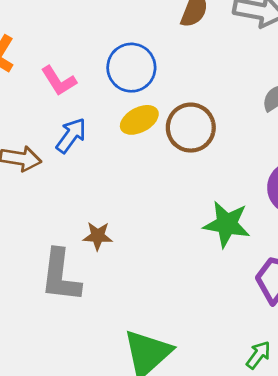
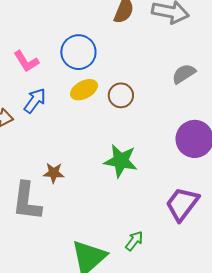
brown circle: (191, 128) -> (121, 95), size x0.7
green star: (227, 224) -> (121, 161), moved
green arrow: (258, 355) -> (134, 241), moved

